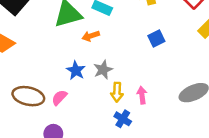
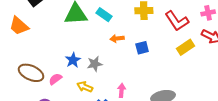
orange arrow: (91, 36) -> (117, 38), moved
yellow arrow: (117, 92) -> (85, 87), moved, turned 98

